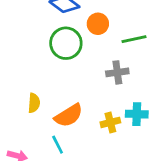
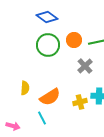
orange circle: (98, 24) -> (74, 40), moved
gray cross: (117, 72) -> (85, 66), turned -35

